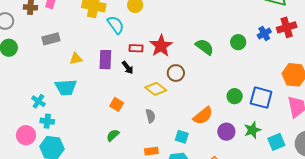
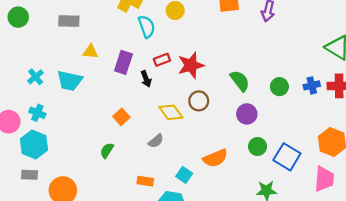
red rectangle: (136, 48) -> (162, 60), turned -40
cyan cross: (38, 101) -> (36, 77), moved
gray semicircle: (151, 116) -> (156, 141), turned 48
purple circle: (226, 132) -> (247, 114), moved
green semicircle: (113, 135) -> (107, 150), turned -32

